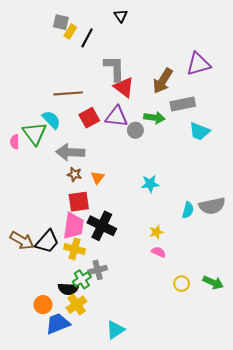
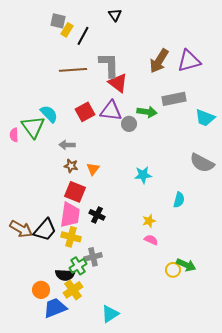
brown arrow: (163, 81) -> (159, 61), moved
brown line: (68, 93) -> (73, 70), moved
cyan trapezoid: (199, 131) -> (205, 118), moved
gray arrow: (70, 152) -> (67, 145), size x0.6
red square: (79, 202) -> (75, 192), turned 30
gray semicircle: (212, 206) -> (202, 163), moved, turned 40
black cross: (102, 226) -> (97, 215), size x0.6
green arrow: (213, 283) -> (186, 265), moved

